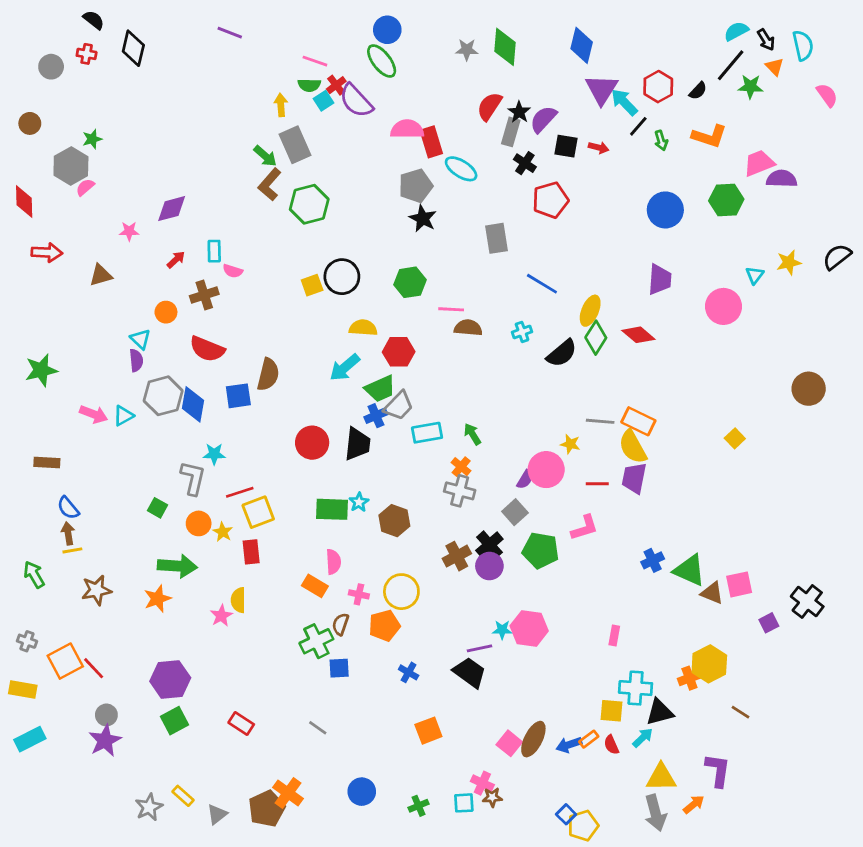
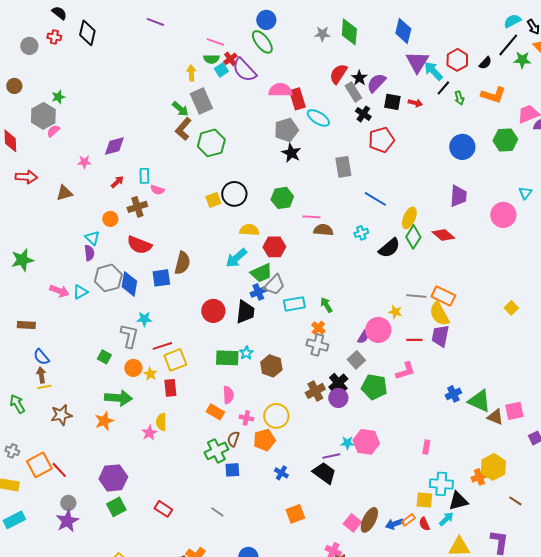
gray rectangle: (511, 132) -> (353, 92), turned -48

